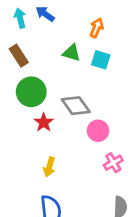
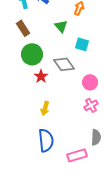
green triangle: (72, 53) -> (61, 26), turned 32
cyan square: (101, 60) -> (82, 44), moved
pink circle: (98, 131) -> (90, 82), moved

